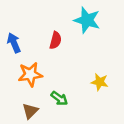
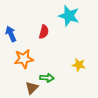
green arrow: (59, 98) -> (47, 78), turned -32
brown triangle: (30, 111) -> (32, 88), moved

